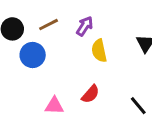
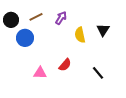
yellow semicircle: (99, 51) -> (80, 35), moved

